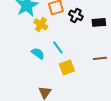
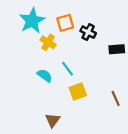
black rectangle: (99, 22) -> (117, 49), moved
brown line: (100, 58) -> (116, 98), moved, turned 72

